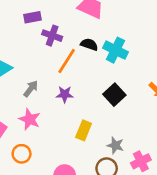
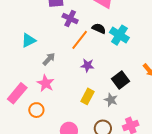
purple star: (65, 94) -> (87, 65), moved
black square: (114, 95) -> (121, 80), moved
gray star: (115, 145) -> (111, 100), moved

